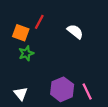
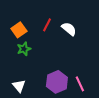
red line: (39, 22) -> (47, 25), moved
orange square: (21, 33) -> (19, 30), turned 35

